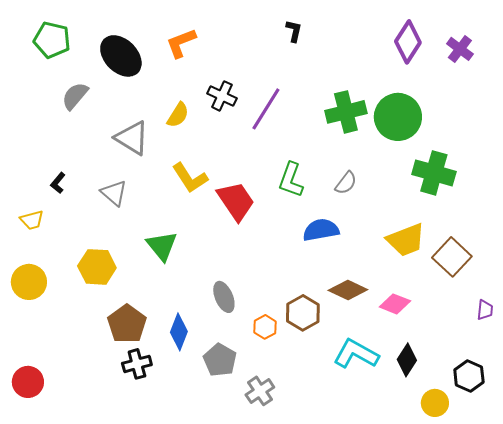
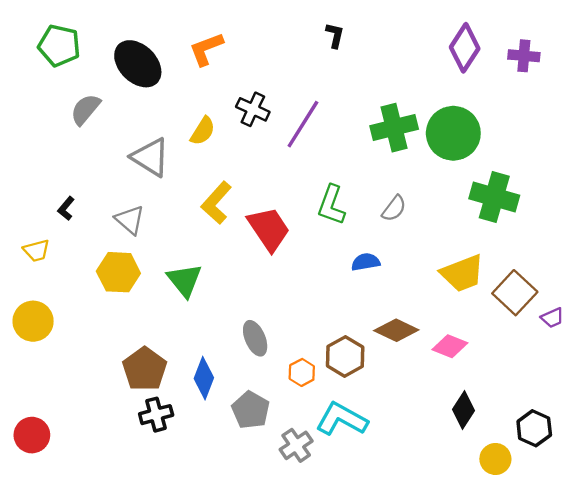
purple cross: (460, 49) -> (524, 56), turned -32
yellow L-shape: (190, 178) -> (216, 203), turned 75
blue semicircle: (321, 230) -> (366, 262), size x0.7
yellow hexagon: (97, 267) -> (118, 272), moved
purple trapezoid: (485, 310) -> (552, 318), moved, turned 60
cyan L-shape: (356, 354) -> (342, 419), moved

